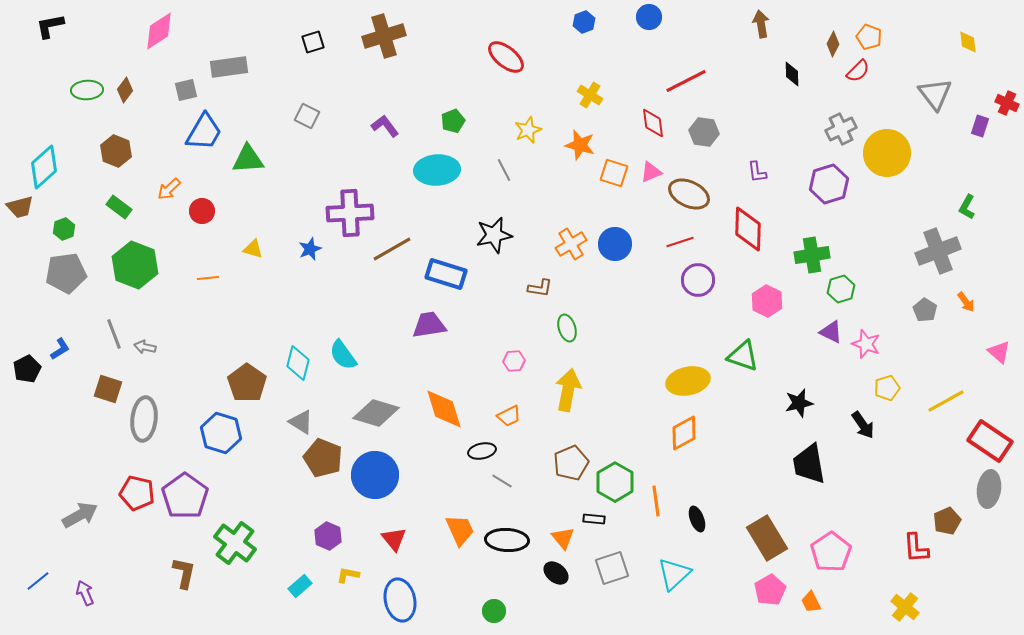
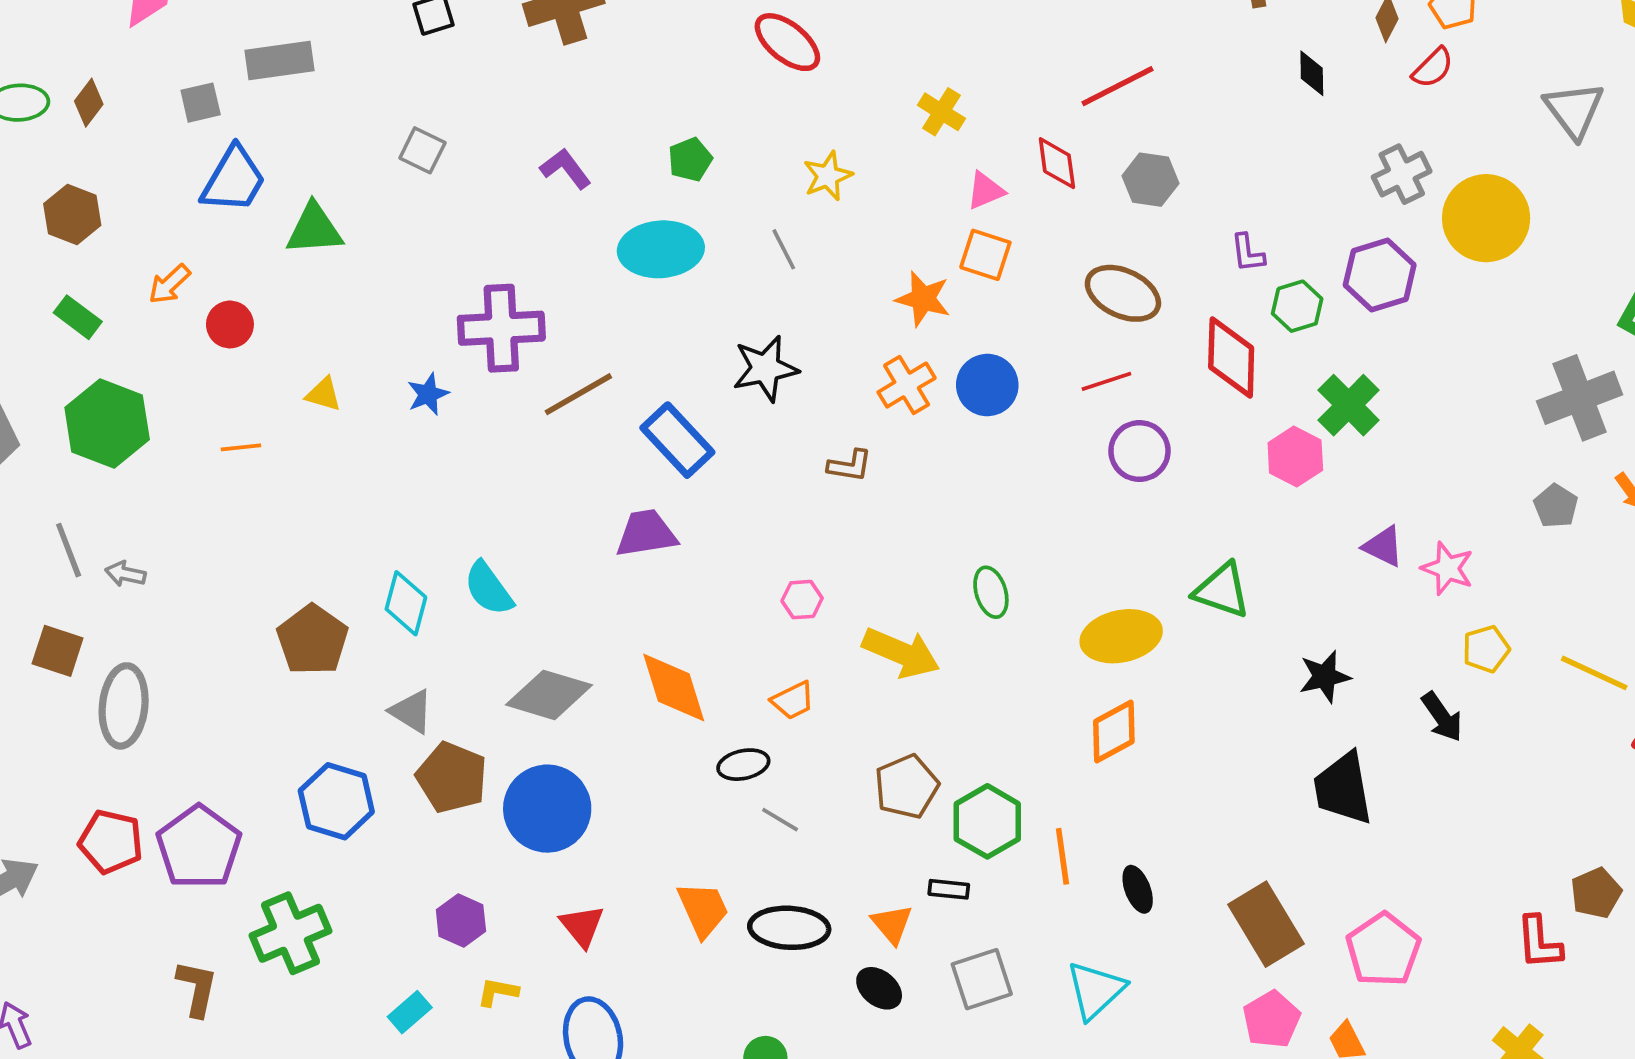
orange star: (580, 145) -> (923, 299), moved
pink triangle: (651, 172) -> (985, 191), moved
green cross: (812, 255) -> (1349, 405), turned -36
blue rectangle: (446, 274) -> (677, 440), turned 30
green hexagon: (841, 289) -> (1297, 306), moved
pink hexagon: (767, 301) -> (1295, 457), moved
green ellipse: (567, 328) -> (991, 592), moved
yellow arrow: (568, 390) -> (901, 653), turned 102
yellow line: (946, 401) -> (1594, 673), turned 54
blue hexagon: (221, 433) -> (336, 801), moved
green cross: (235, 543) -> (290, 933), turned 30

